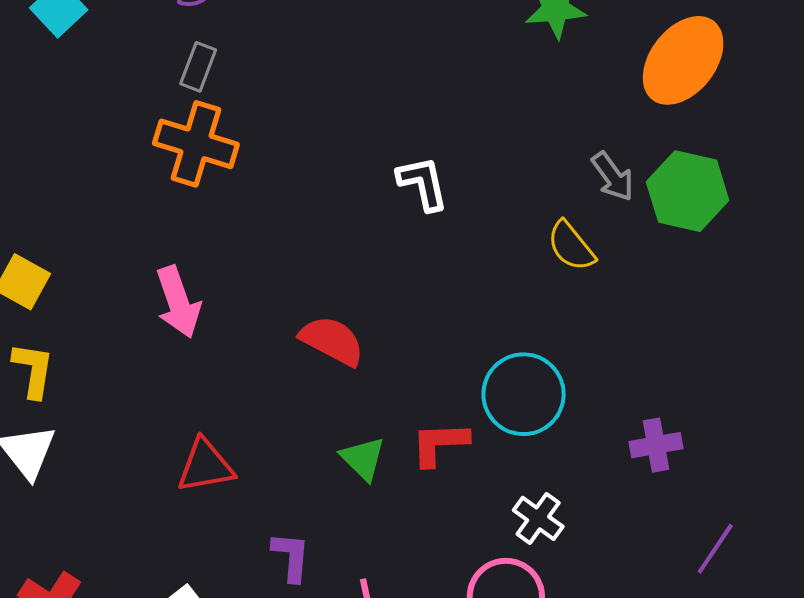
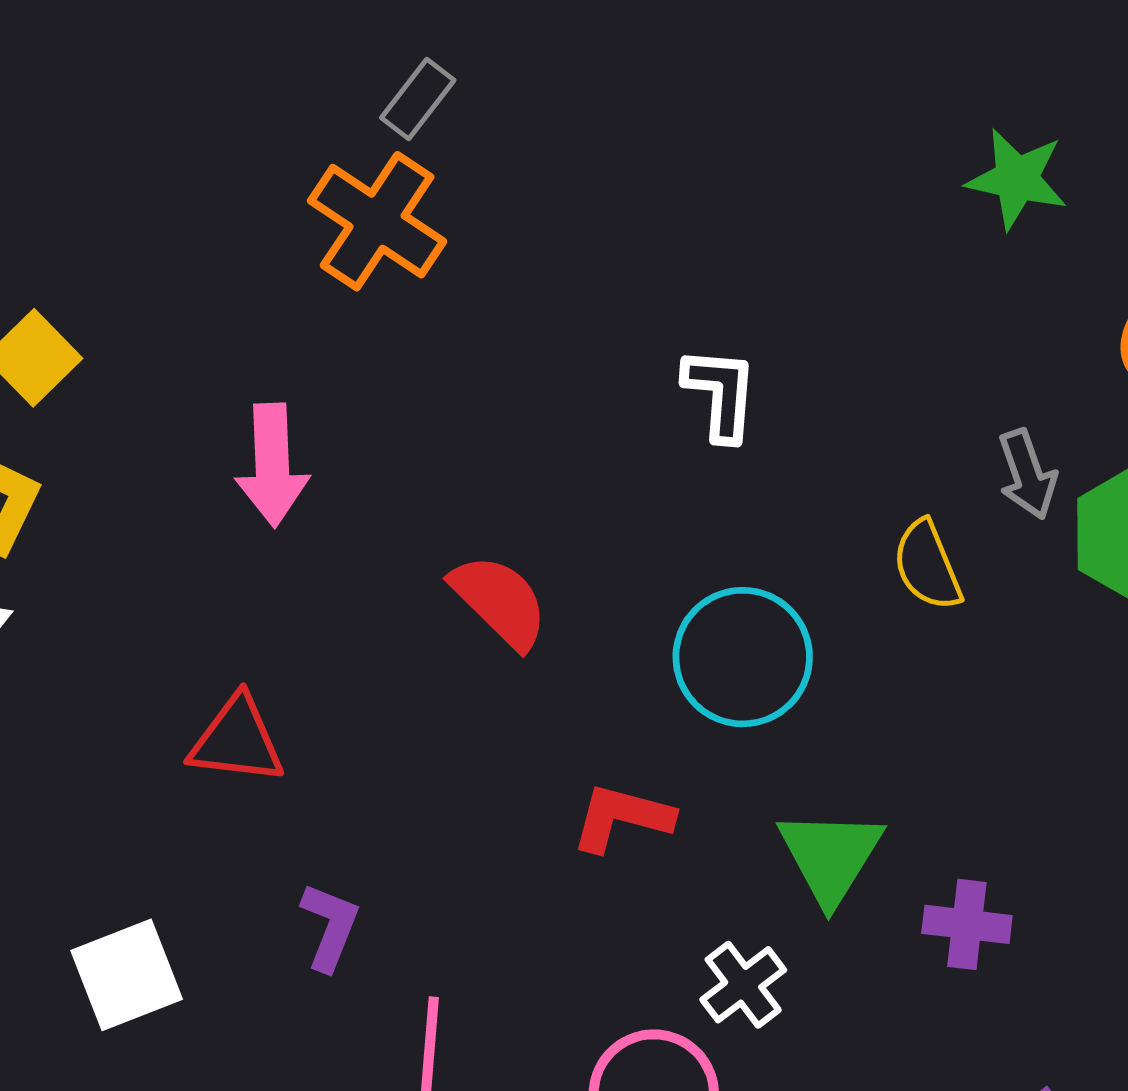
cyan circle: (524, 394) -> (743, 657), moved
green triangle: (363, 459) -> (830, 856), moved, size x1.4

